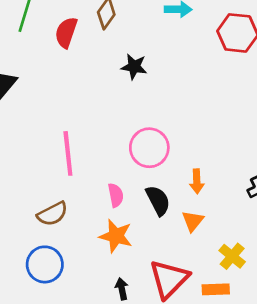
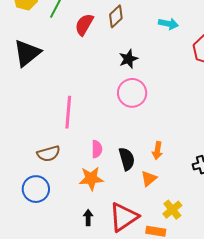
black star: (134, 67) -> (128, 59), turned 30
pink circle: (149, 148) -> (132, 93), moved
orange star: (116, 236) -> (91, 179), turned -30

